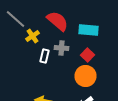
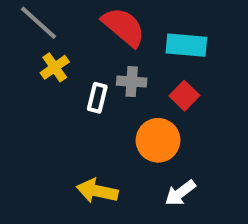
yellow cross: (32, 36) -> (55, 67), moved
orange circle: (86, 76) -> (158, 140), moved

